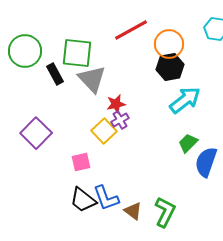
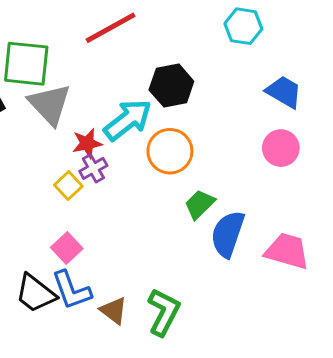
orange circle: (169, 44) -> (170, 151), moved
cyan arrow: (185, 100) -> (128, 120), moved
yellow square: (104, 131) -> (68, 186), size x0.7
pink square: (81, 162) -> (67, 248), moved, turned -30

